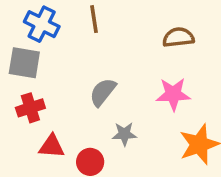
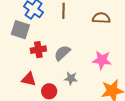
brown semicircle: (178, 37) -> (101, 18), moved
red cross: (30, 108) -> (38, 50), moved

